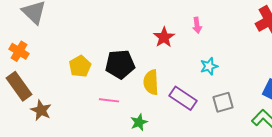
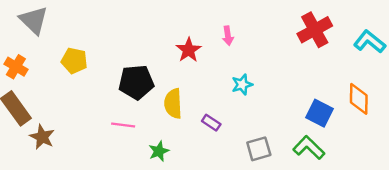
yellow pentagon: (80, 66) -> (74, 61), moved, turned -30
purple rectangle: (183, 98) -> (211, 123), size x0.6
gray square: (223, 102) -> (259, 149), moved

